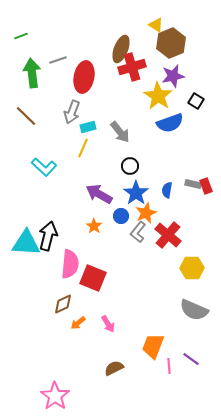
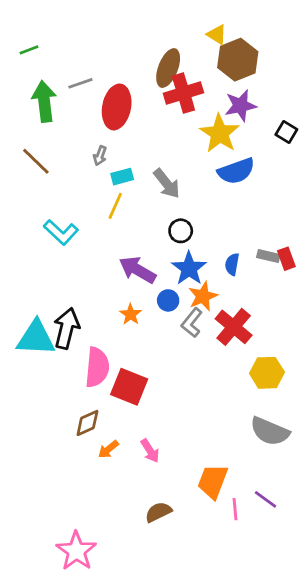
black square: (196, 101) -> (286, 132), moved
gray arrow: (72, 112) -> (100, 156), size x0.6

